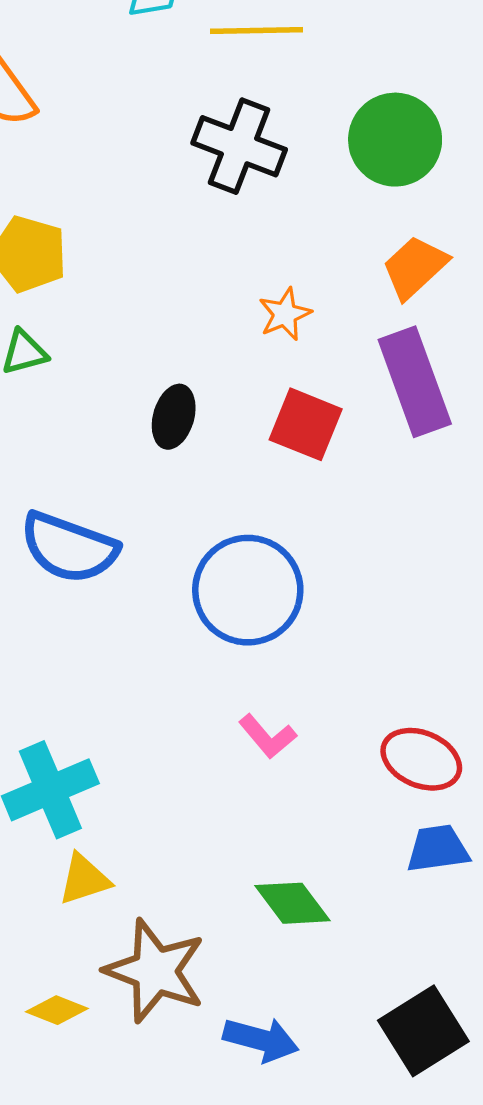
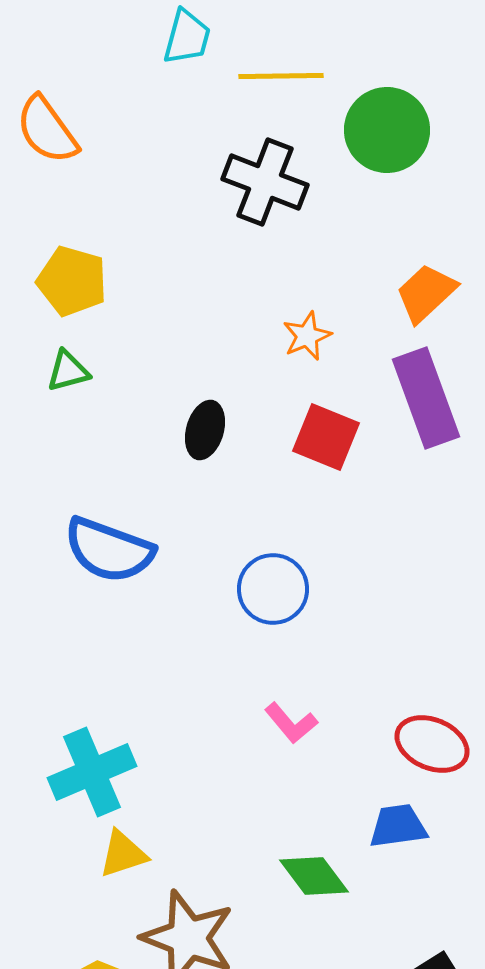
green circle: (395, 140) -> (387, 130), moved
blue circle: (248, 590) -> (273, 589), size x0.7
blue trapezoid: (438, 849) -> (398, 826), moved

